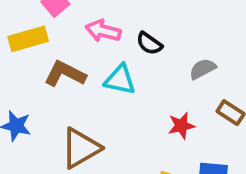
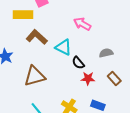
pink arrow: (103, 31) -> (82, 24), moved
black semicircle: (149, 43) -> (78, 63), moved

